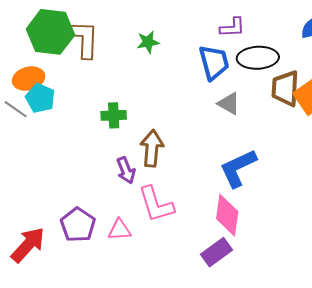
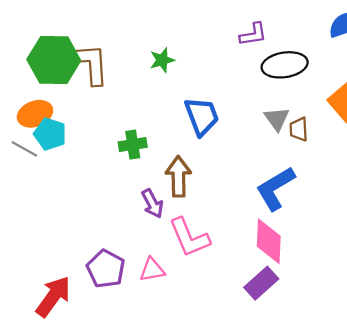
blue trapezoid: (214, 62) -> (202, 116), moved
brown trapezoid: (285, 88) -> (299, 129), moved, size x0.6
gray triangle: (229, 104) -> (277, 119), moved, turned 30

